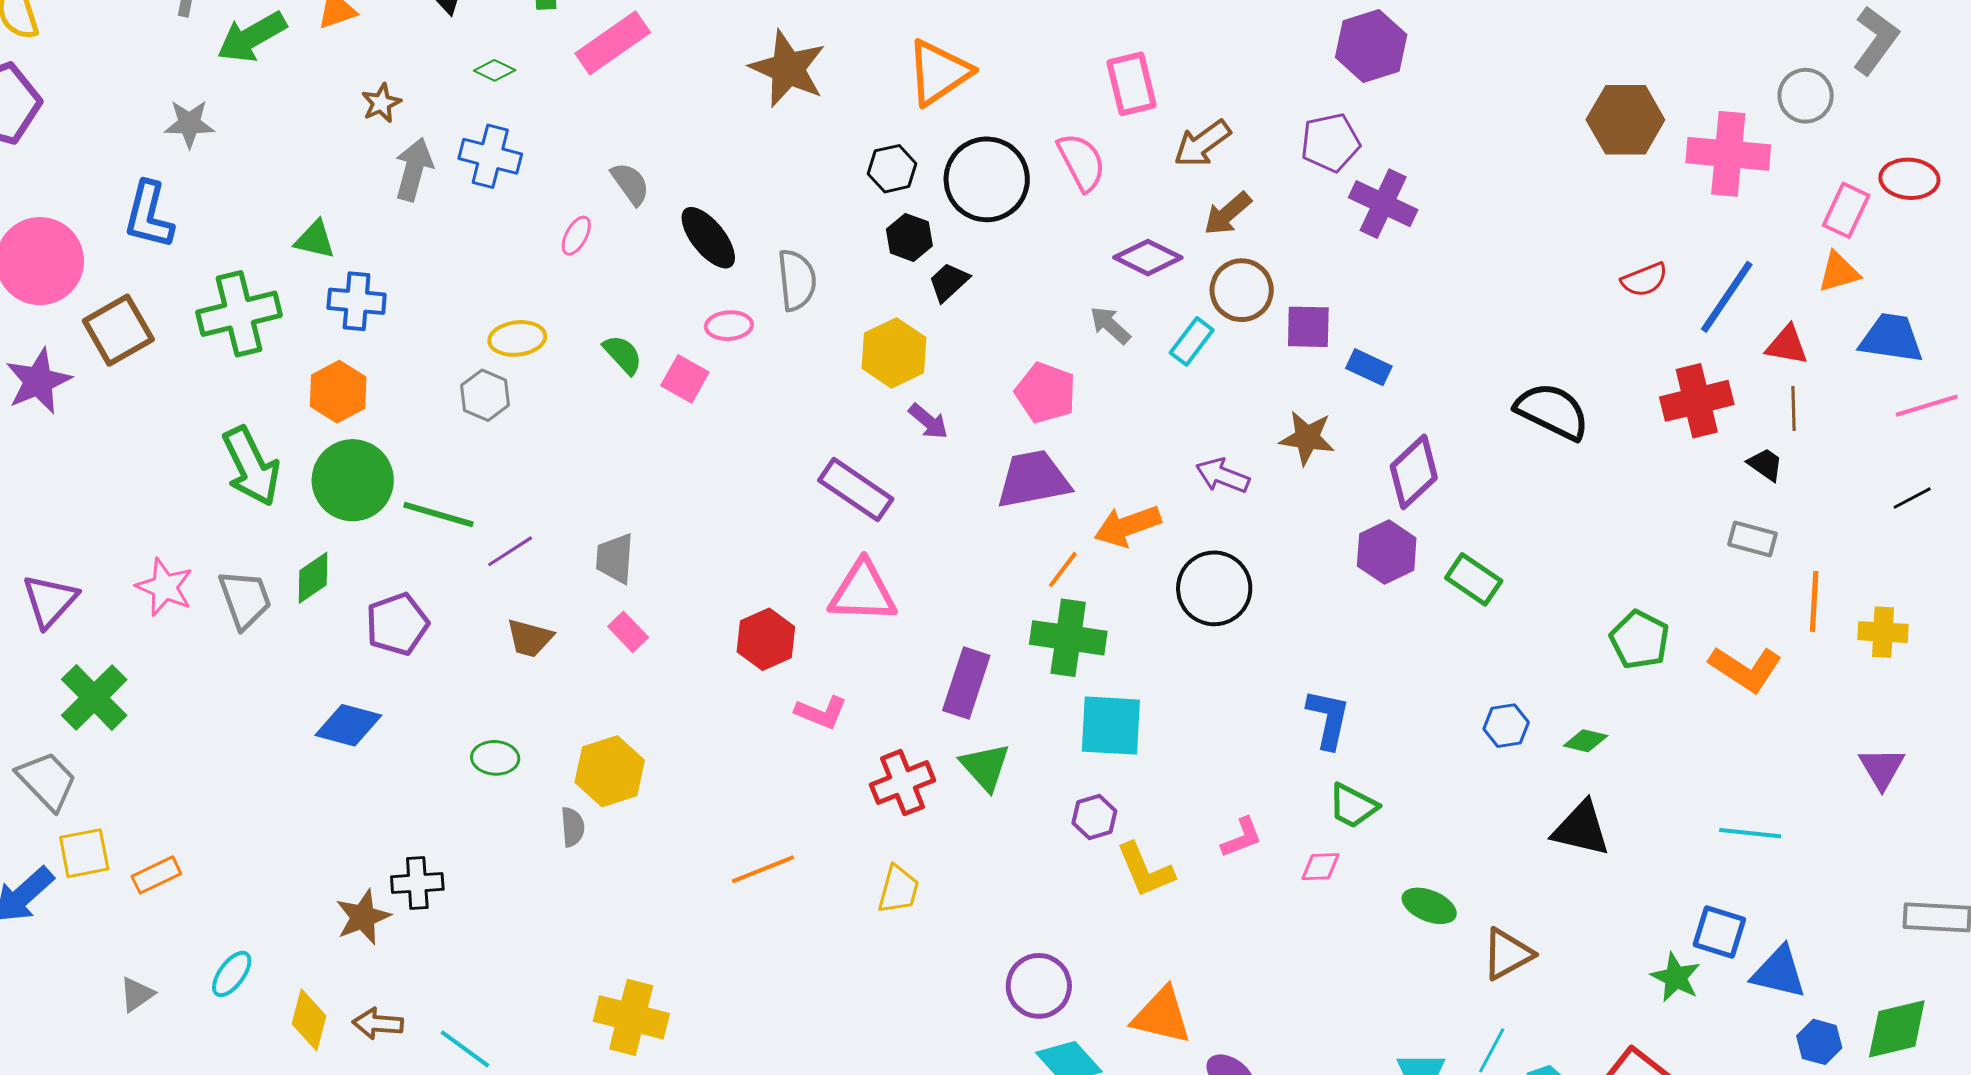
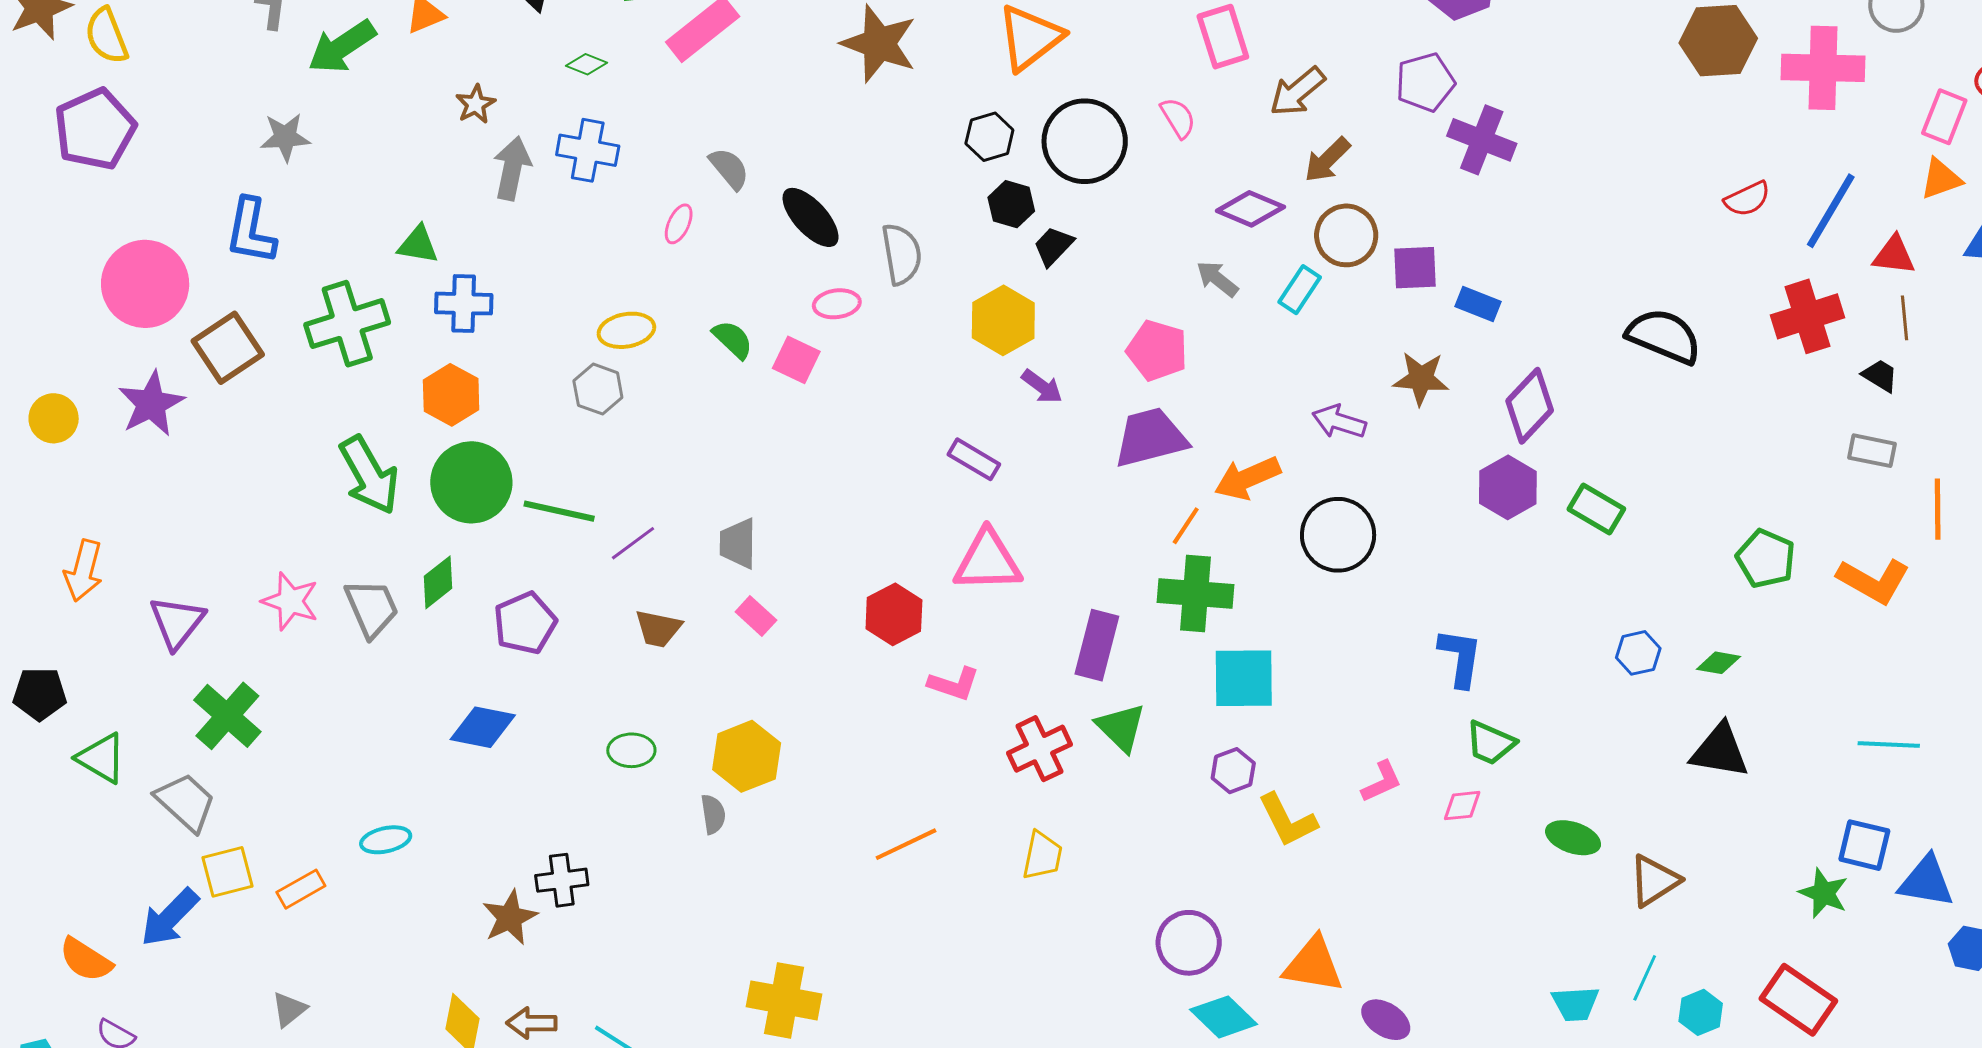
pink semicircle: (1081, 162) -> (1178, 118), size x0.7
purple rectangle: (856, 490) -> (974, 459), size x0.7
cyan ellipse: (232, 974) -> (386, 840), moved, turned 45

